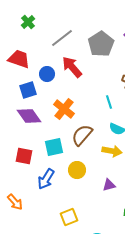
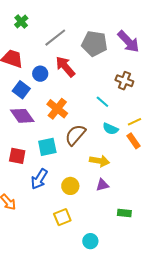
gray pentagon: (101, 44) -> (94, 44), turned -30
blue square: (28, 90) -> (21, 90), turned -36
cyan line: (109, 102) -> (102, 102), turned -32
yellow arrow: (112, 151) -> (99, 161), moved
yellow circle: (77, 170) -> (70, 186), moved

